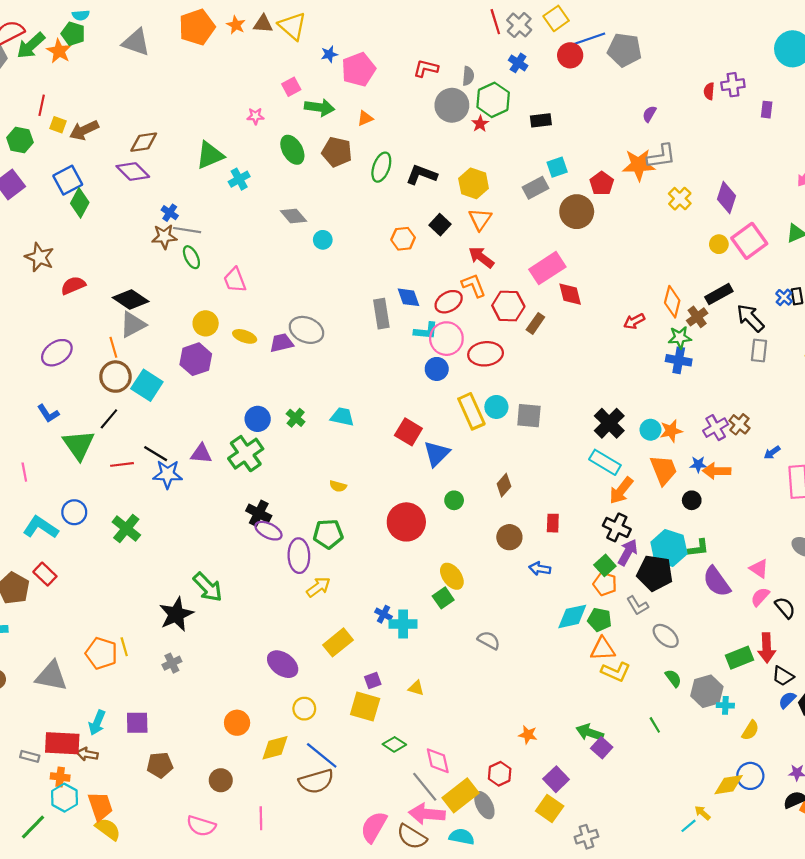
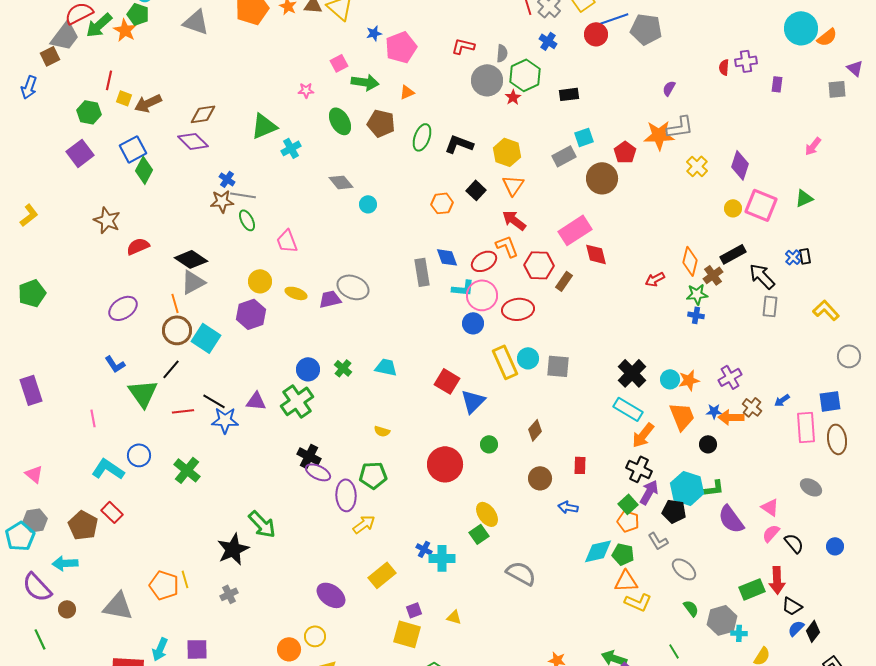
pink square: (749, 241) -> (761, 205), turned -32
blue cross: (679, 360) -> (696, 315), size x0.7
brown cross: (739, 424) -> (752, 407), moved
black pentagon: (655, 573) -> (674, 511), size x0.7
gray semicircle: (489, 640) -> (521, 573), size x1.4
yellow circle: (304, 709) -> (315, 636), moved

